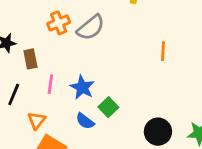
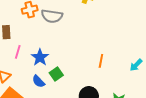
gray semicircle: (91, 28) -> (52, 16), turned 40
orange line: (163, 51) -> (101, 61), moved

